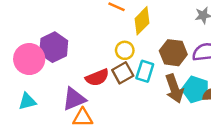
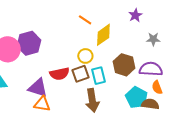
cyan rectangle: (145, 71) -> (99, 76), turned -42
brown arrow: (174, 88) -> (92, 100), moved
purple triangle: (74, 99) -> (38, 88), turned 30

